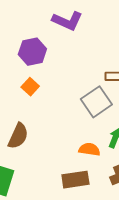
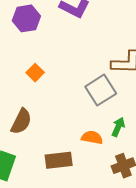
purple hexagon: (32, 52) -> (26, 18), moved
brown rectangle: (75, 180) -> (59, 160), moved

